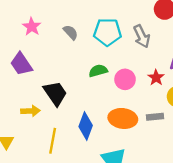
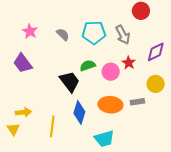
red star: (156, 78) -> (129, 63), moved
black trapezoid: (55, 93) -> (70, 81), moved
yellow arrow: (31, 111) -> (23, 112), moved

